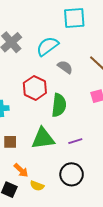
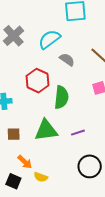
black circle: (72, 174) -> (90, 166), moved

